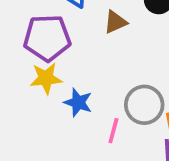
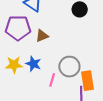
brown triangle: (115, 22) -> (42, 36), moved
yellow star: (46, 78) -> (14, 65), moved

